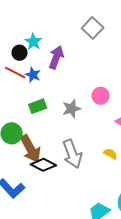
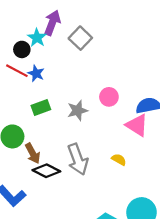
gray square: (93, 28) -> (80, 38), moved
purple arrow: (56, 57) -> (52, 23), moved
brown arrow: (30, 149) -> (33, 153), size x0.7

